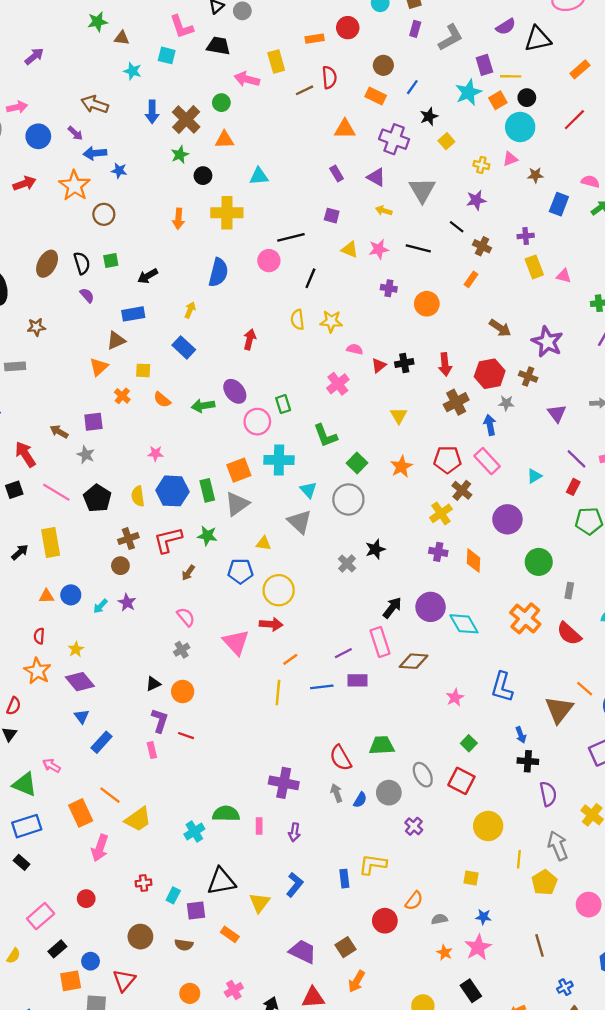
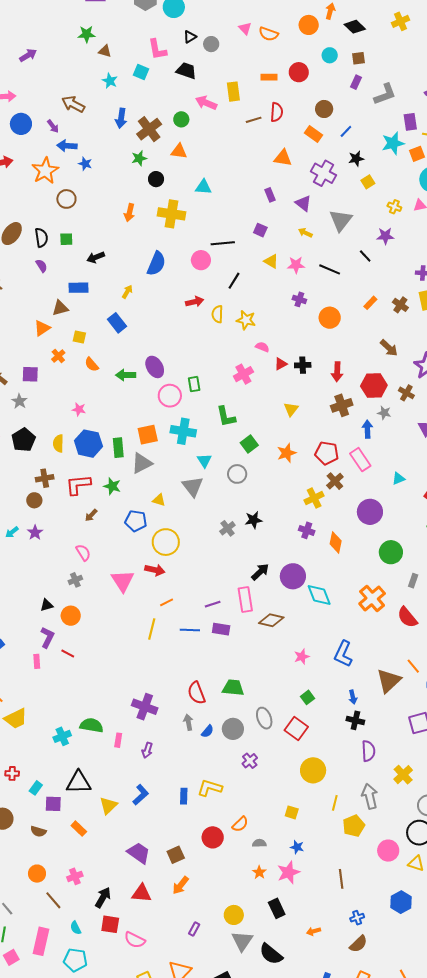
brown cross: (482, 246) -> (400, 305), moved
red arrow: (250, 339) -> (195, 302), moved, turned 54
gray circle: (348, 499) -> (237, 474), size x0.7

